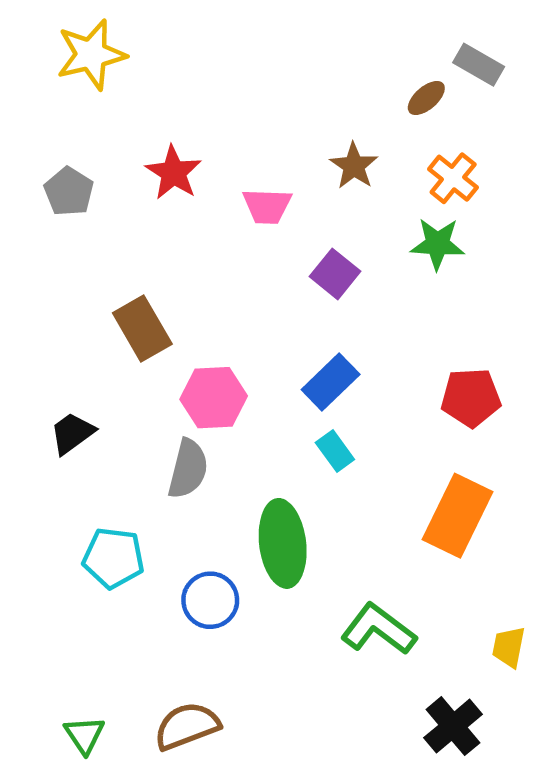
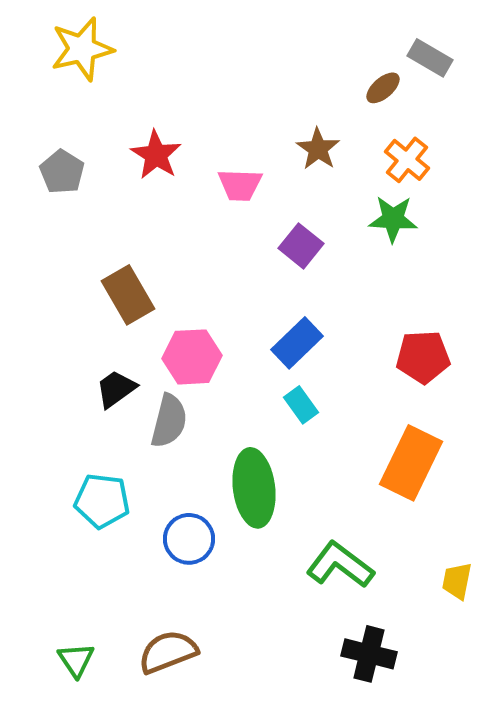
black trapezoid: (72, 433) -> (116, 389), moved
black cross: (453, 726) -> (369, 654), moved, turned -36

